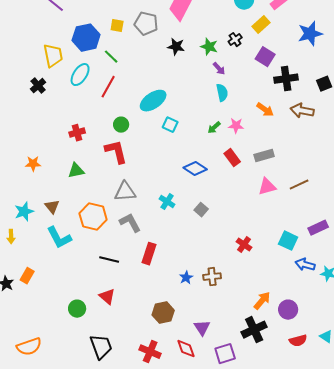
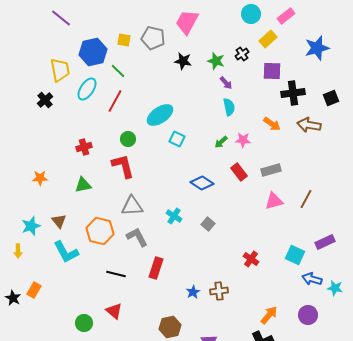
purple square: (265, 57) -> (272, 71), turned -30
brown line: (299, 185) -> (306, 199), turned -36
purple circle: (288, 310) -> (308, 315), moved

